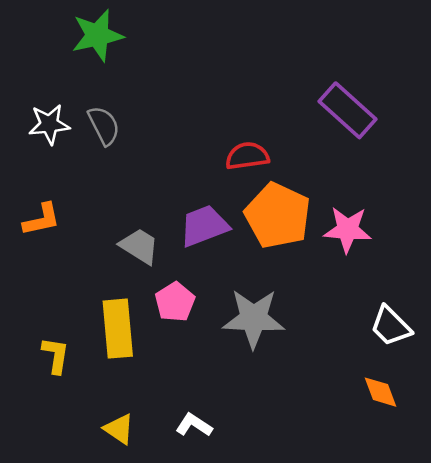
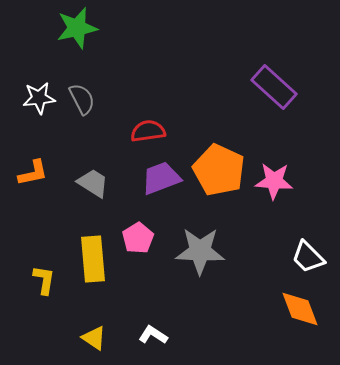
red semicircle: (247, 156) -> (148, 131), moved
gray trapezoid: (139, 246) -> (93, 183), moved
orange diamond: (381, 392) -> (300, 309), size x1.4

